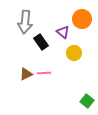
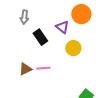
gray arrow: (25, 22) -> (24, 17), size x0.6

